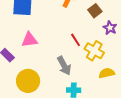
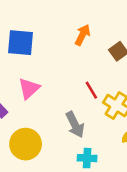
pink triangle: (29, 40) -> (29, 88), turned -36

